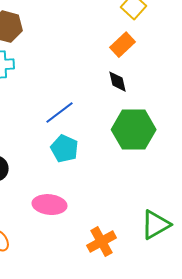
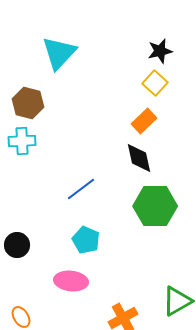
black diamond: (118, 82) -> (139, 158), size x1.4
cyan pentagon: (64, 149) -> (86, 240), moved

